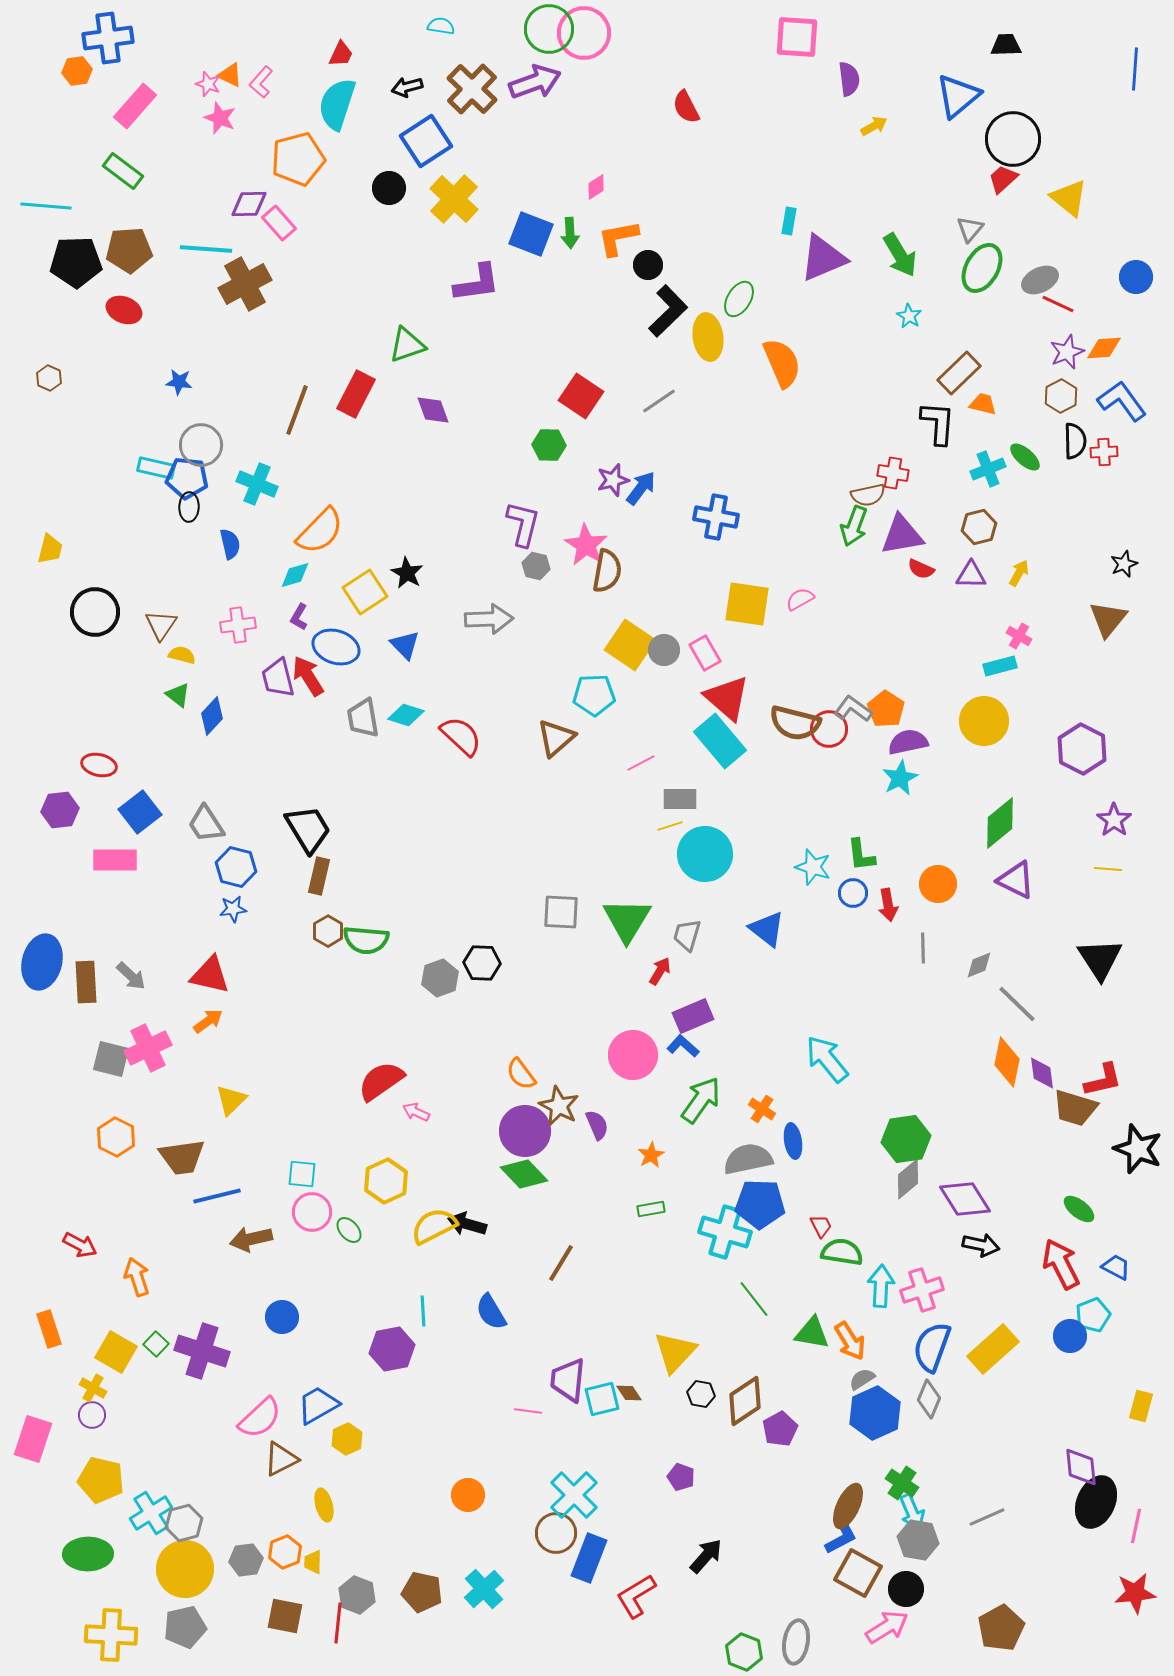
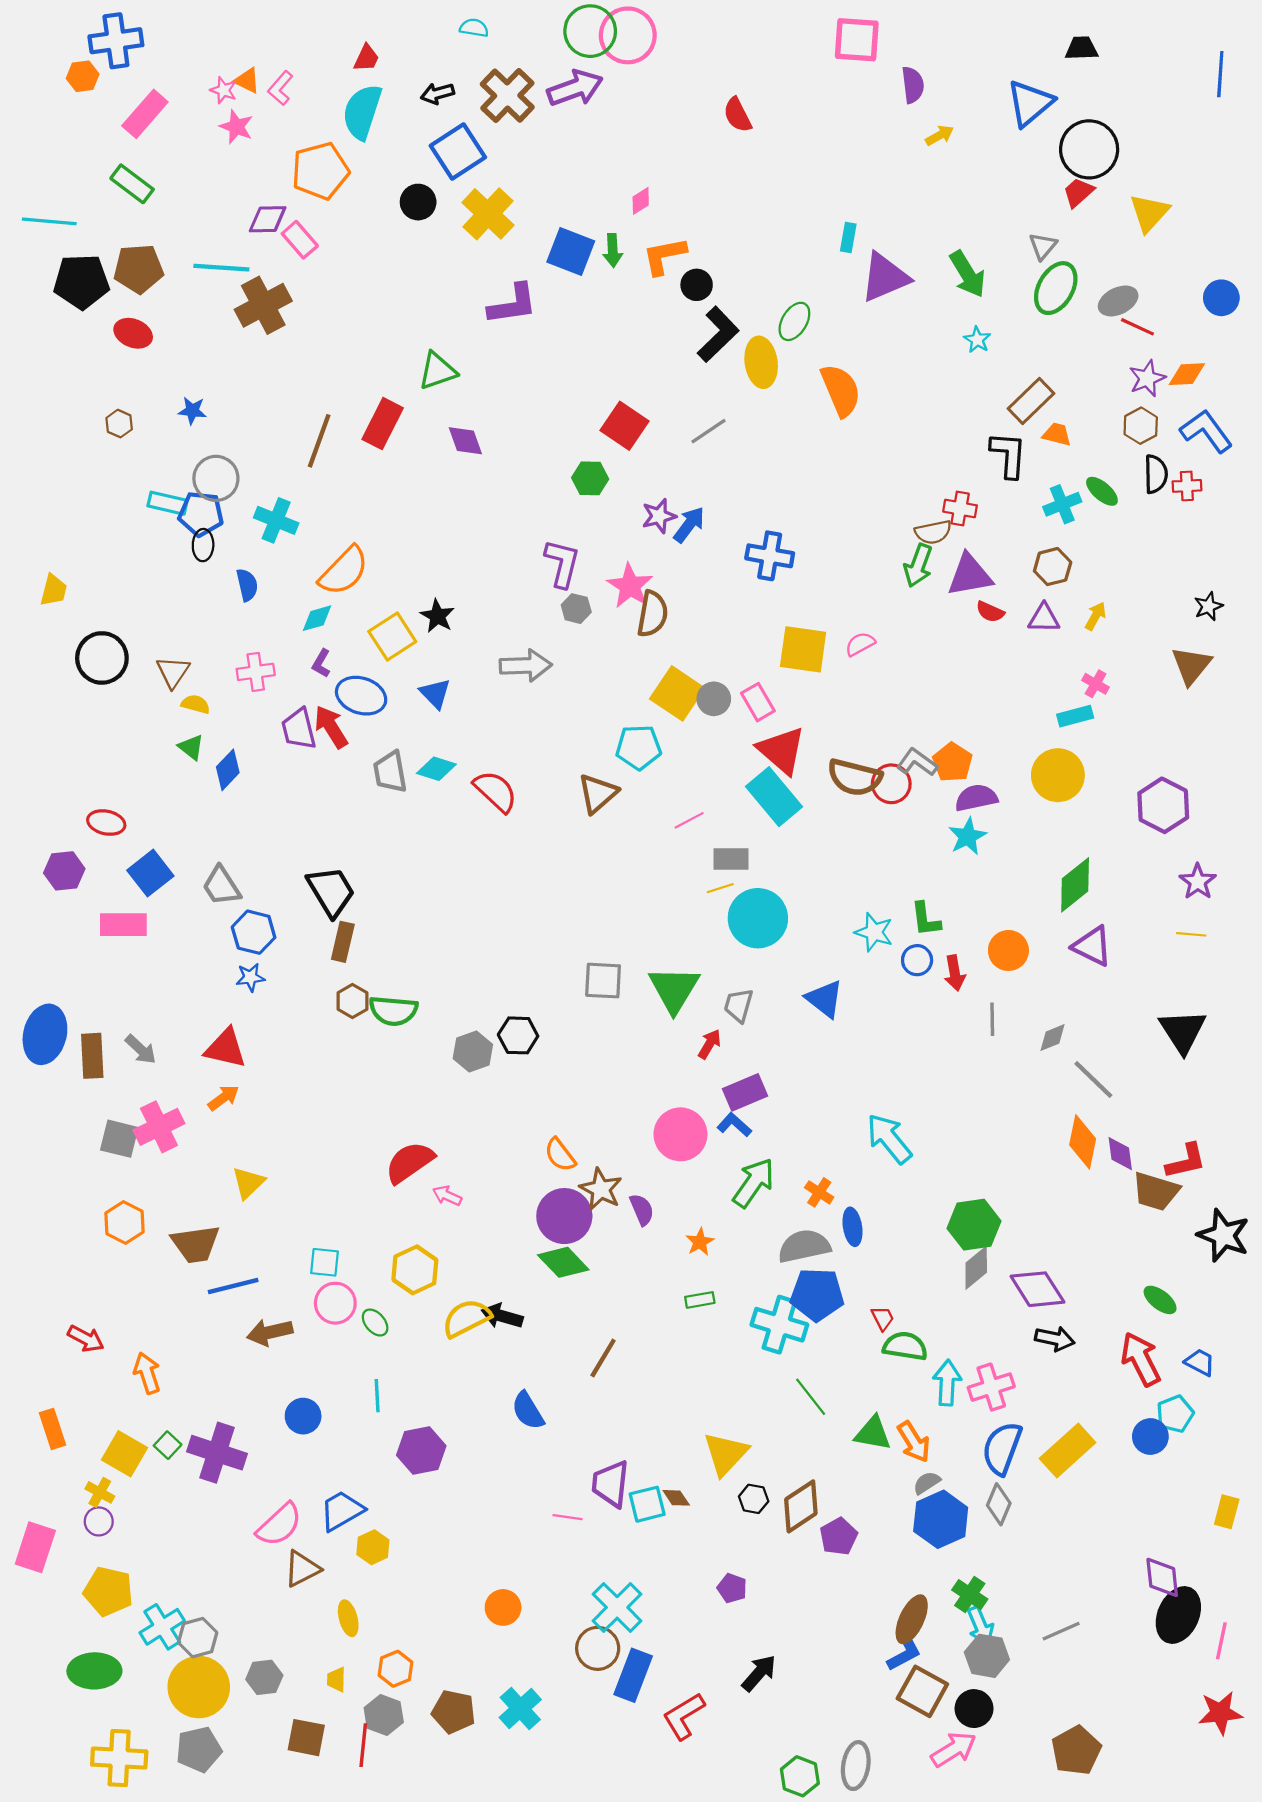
yellow triangle: (1069, 198) -> (1149, 213), turned 33
brown hexagon: (49, 378) -> (119, 424), moved
cyan line: (423, 1311) -> (377, 1396), moved
orange hexagon: (285, 1552) -> (396, 1669), moved

